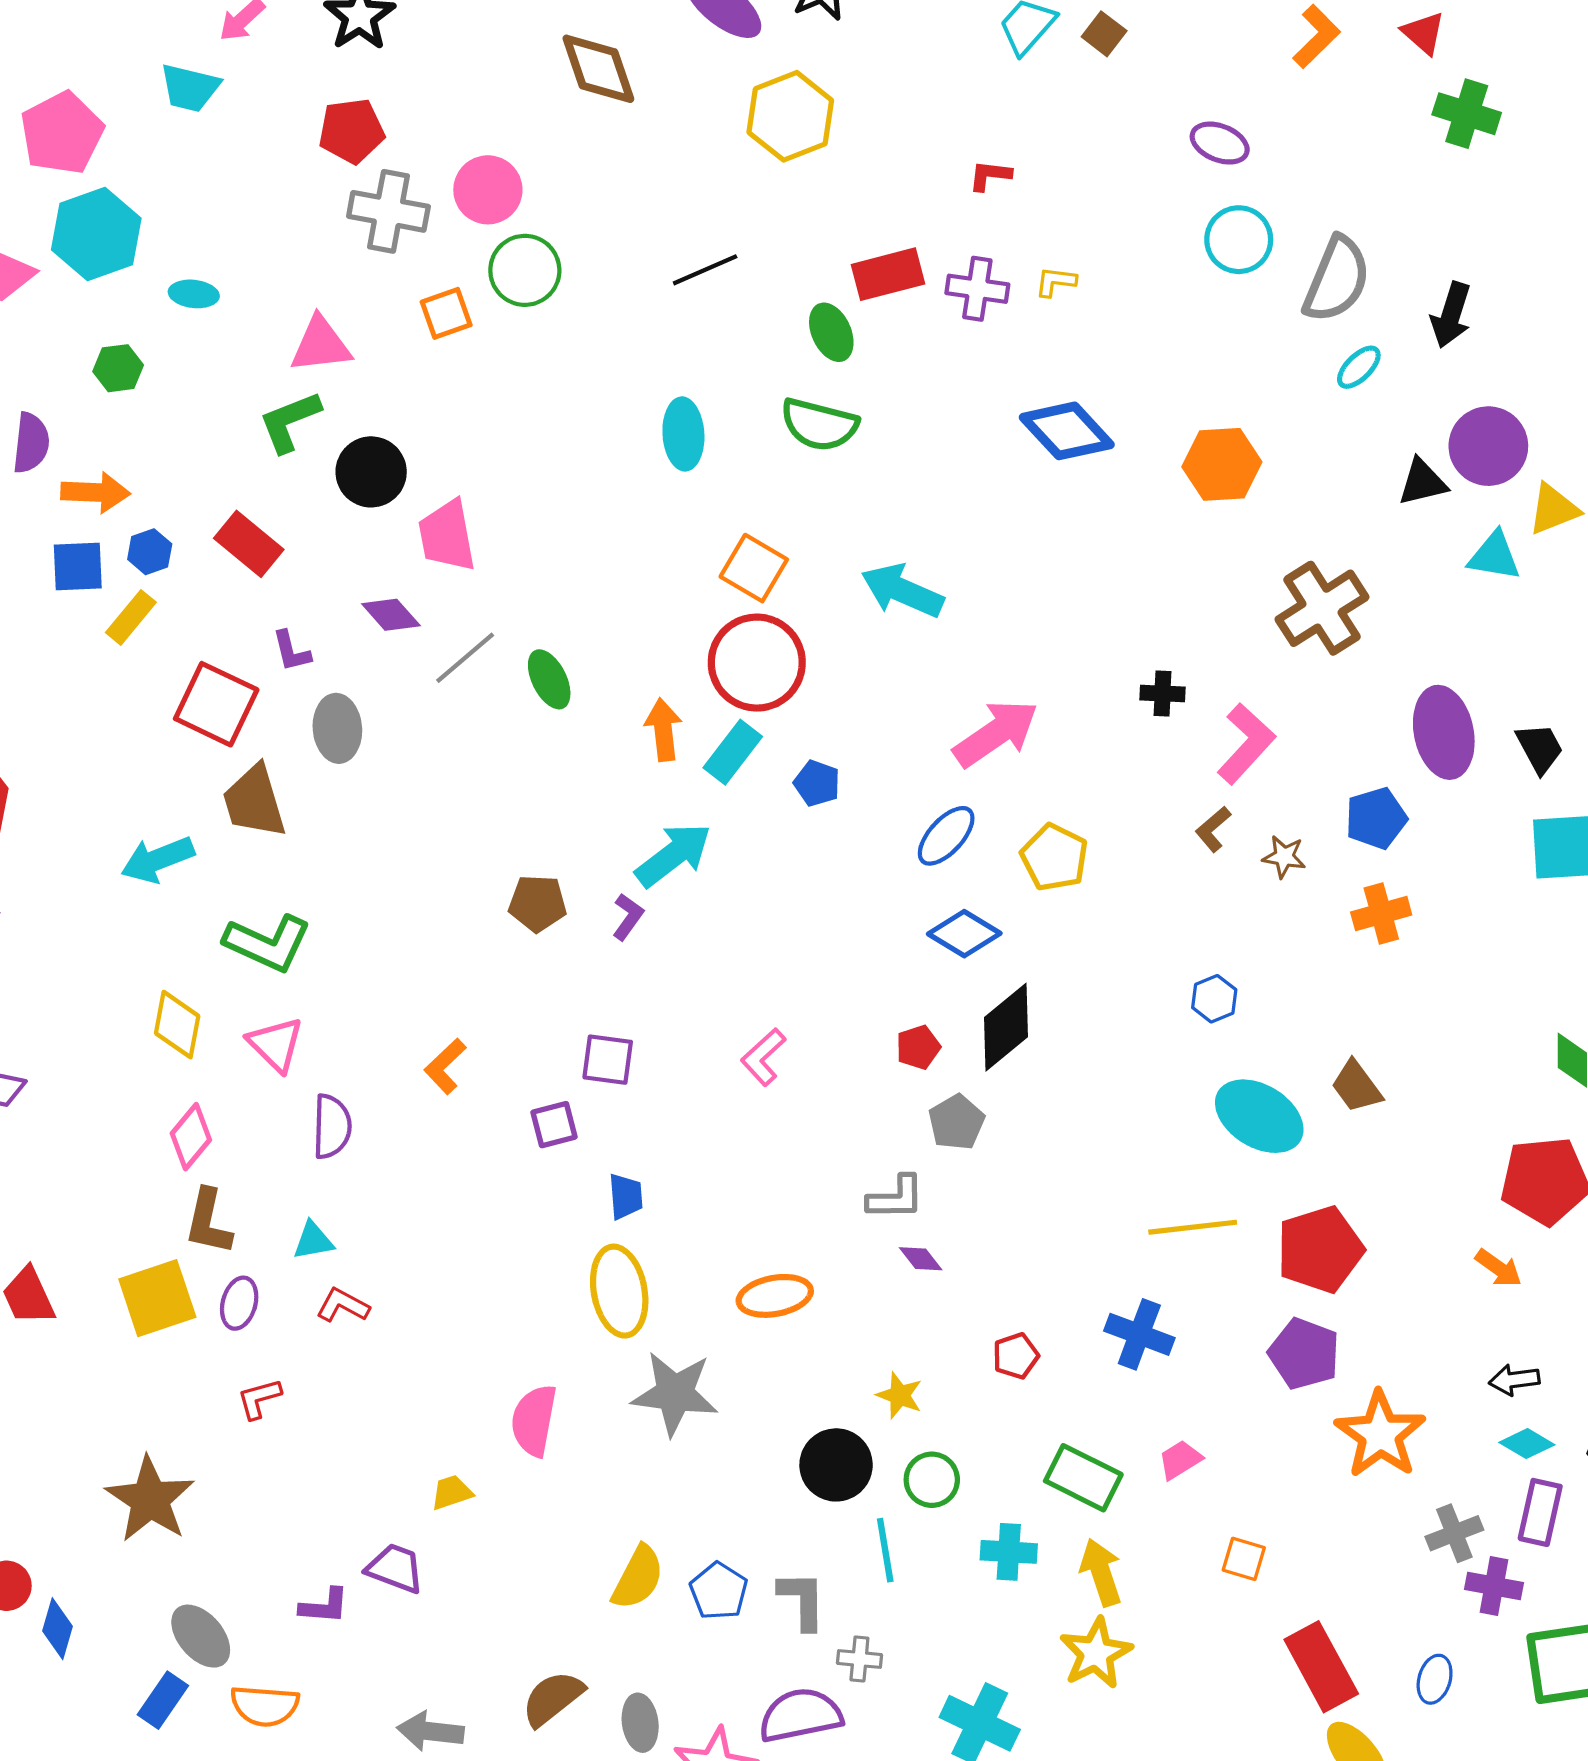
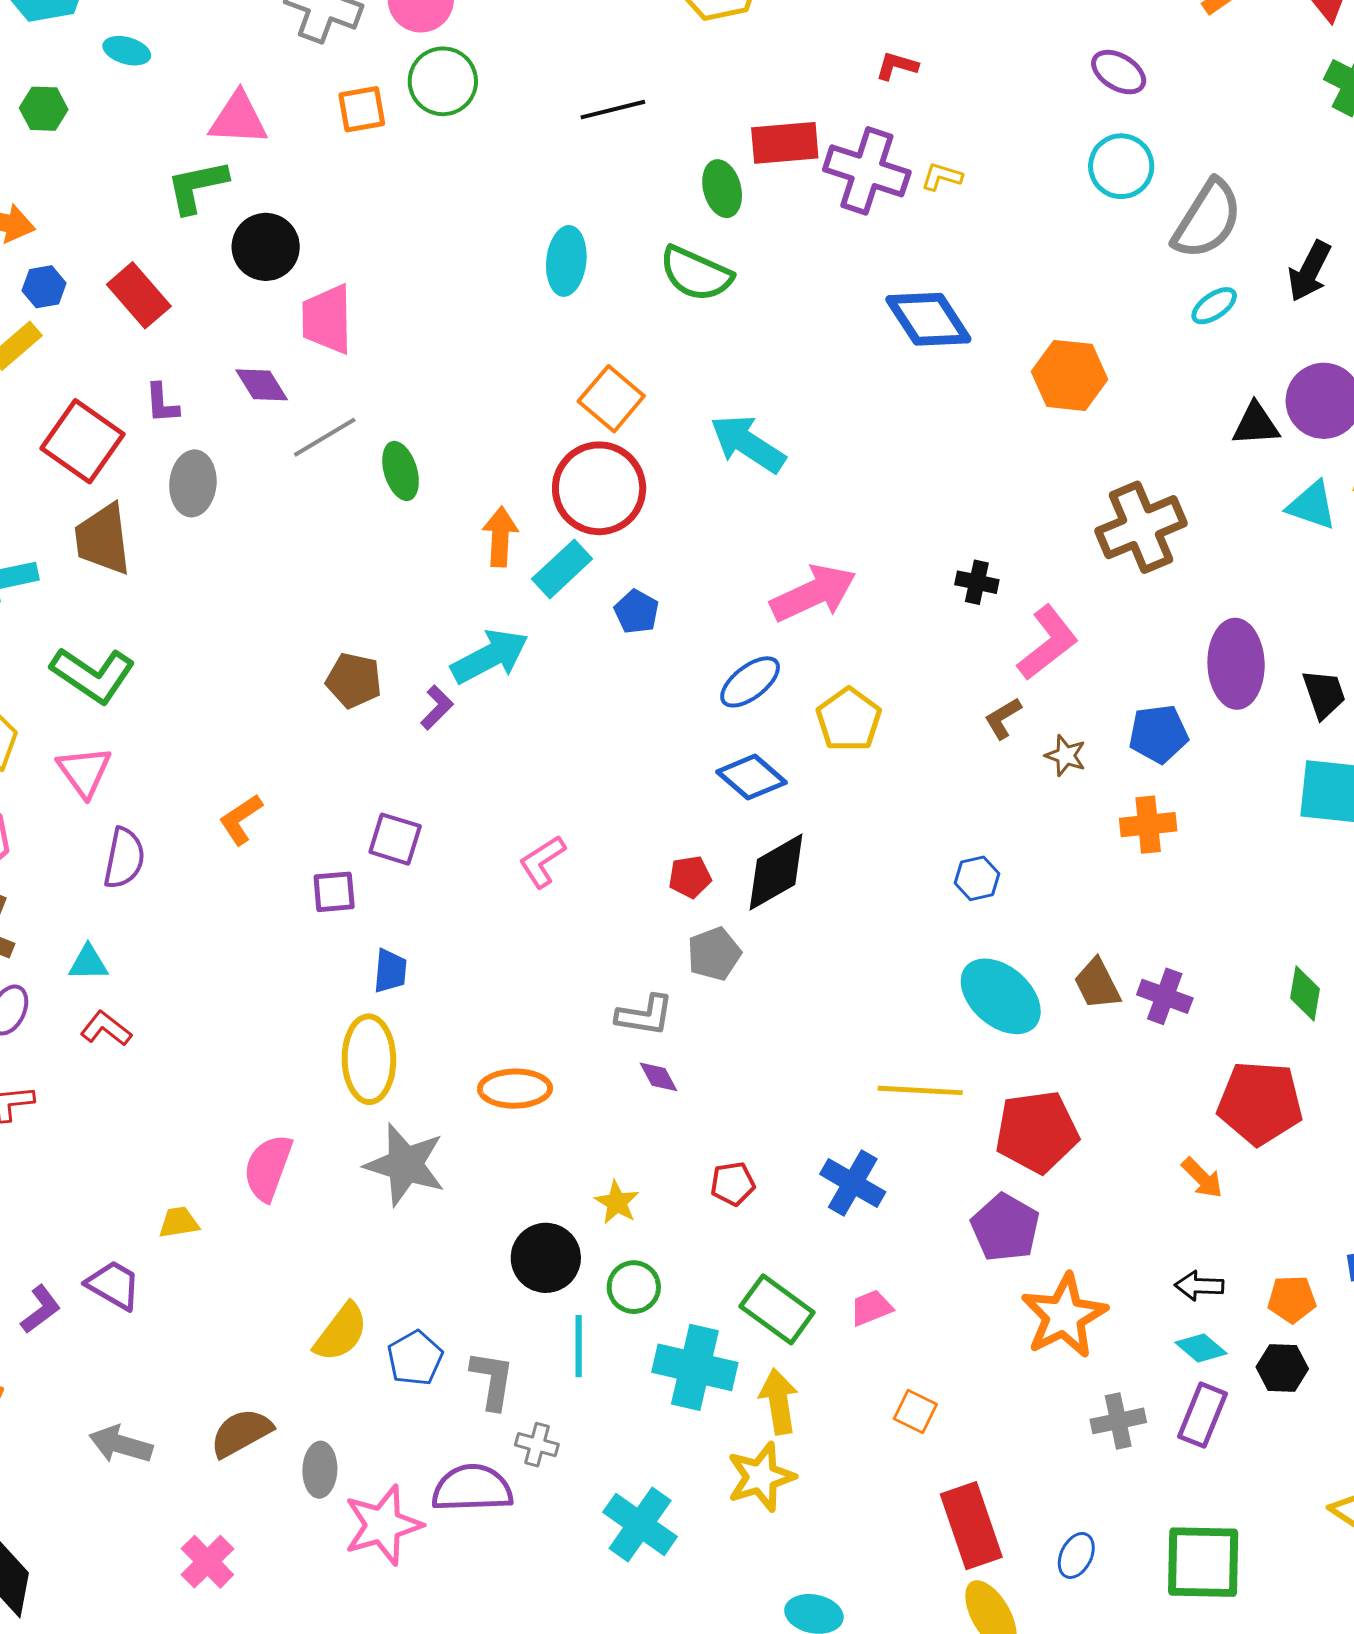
purple cross: (977, 289) -> (867, 171), size x1.4
cyan cross: (1009, 1552) -> (695, 1367), size x1.5
purple cross: (1494, 1586) -> (1165, 996), moved
purple L-shape: (324, 1606) -> (41, 1309), turned -51

